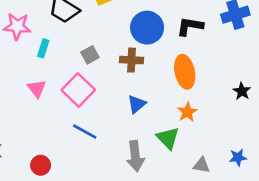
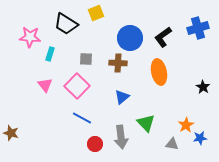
black L-shape: (190, 26) -> (163, 37), turned -45
gray square: (90, 55) -> (86, 59), turned 32
orange star: (187, 112) -> (186, 125), moved
red circle: (41, 165) -> (95, 144), moved

